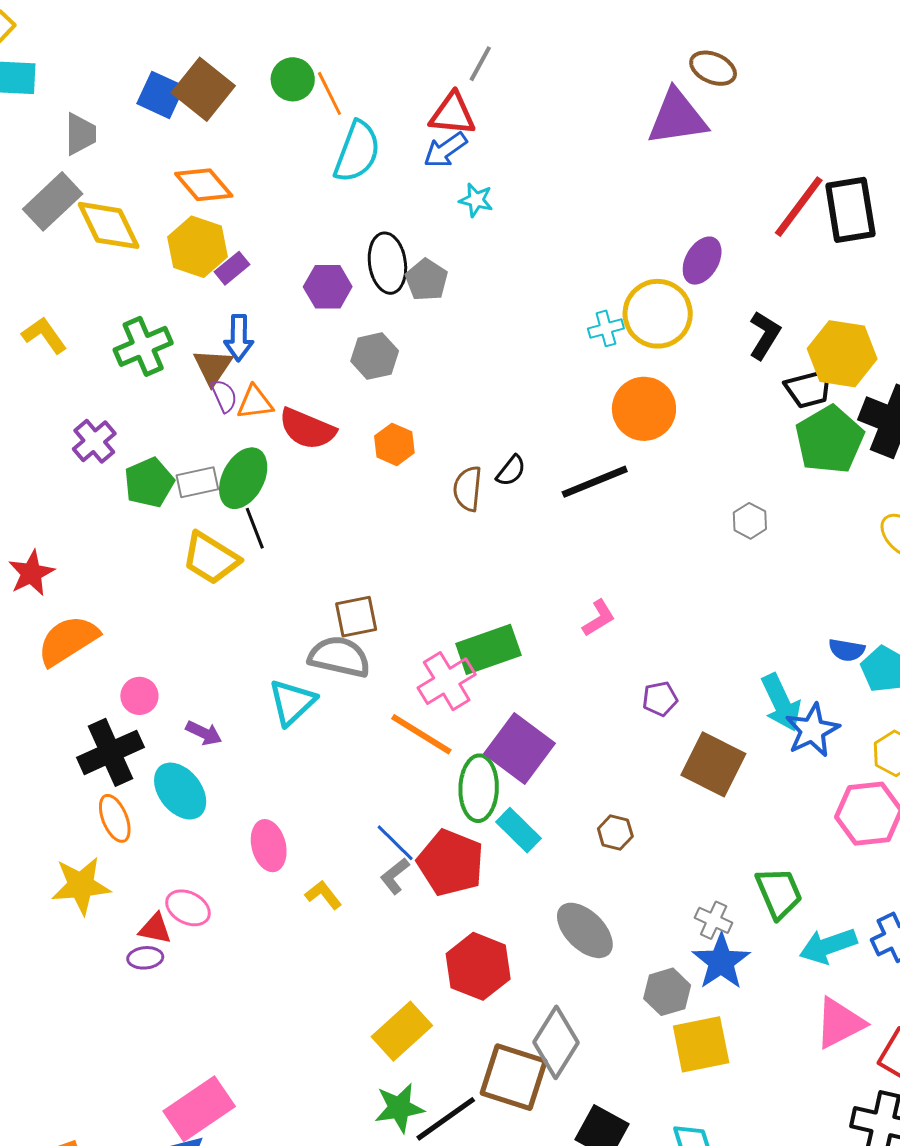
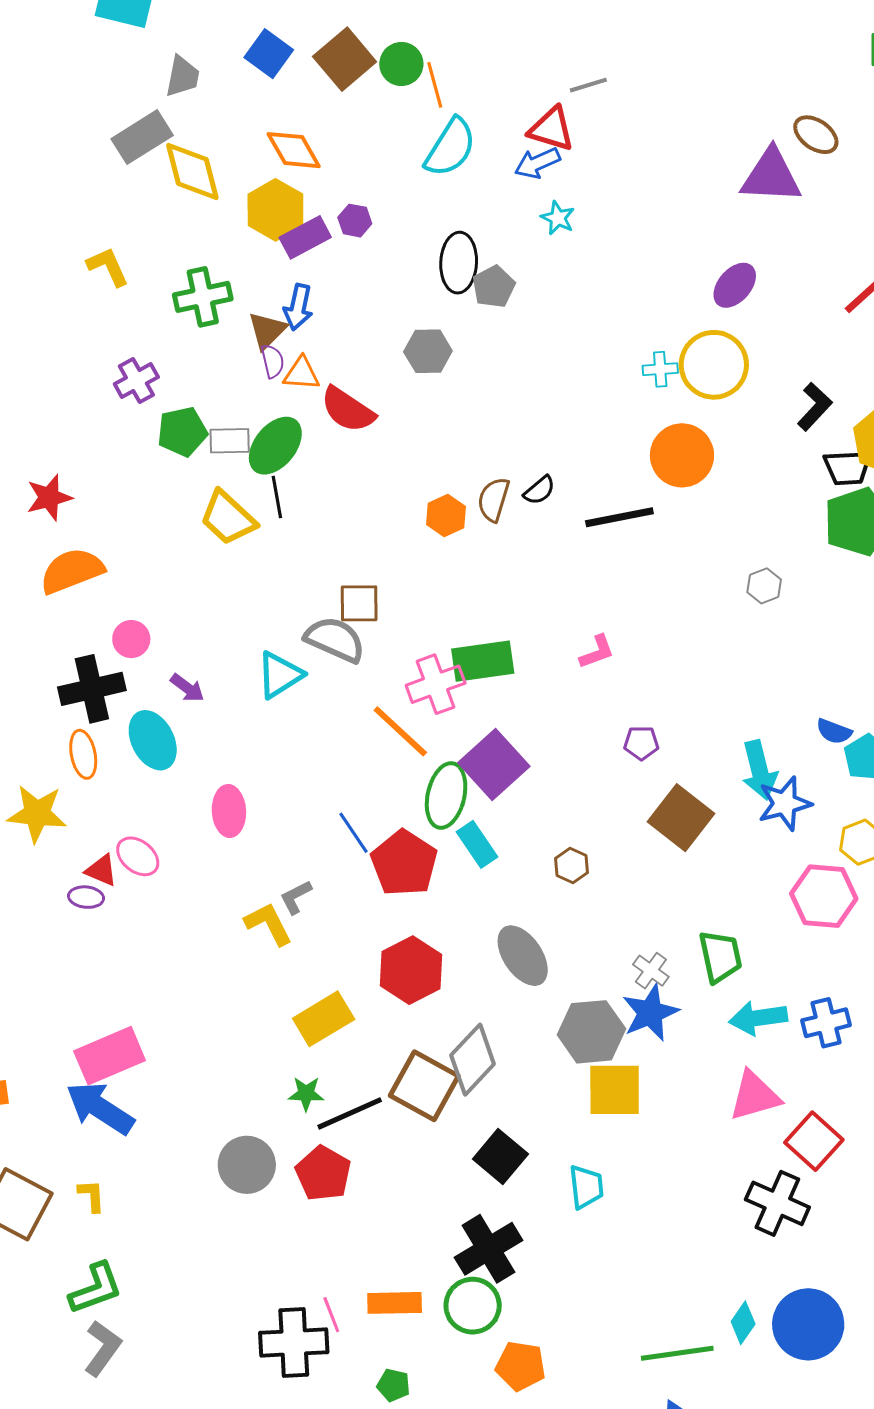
gray line: (480, 64) -> (588, 85), turned 33
brown square: (203, 89) -> (345, 59), moved
purple ellipse: (702, 261) -> (735, 285), moved
purple rectangle: (232, 268) -> (305, 237), size x1.4
purple hexagon: (328, 287) -> (355, 221), moved, size x0.7
orange hexagon: (394, 444) -> (446, 515), moved
gray L-shape: (395, 876) -> (296, 897), moved
yellow L-shape: (323, 895) -> (268, 924), moved, size x1.4
gray hexagon: (667, 992) -> (591, 1032), size x1.4
green star: (399, 1108) -> (306, 1094), size x0.7

